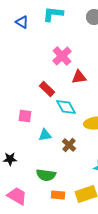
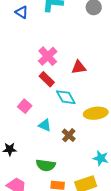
pink cross: (62, 56) -> (48, 56), moved
pink square: (25, 116) -> (25, 106), turned 32
cyan triangle: (45, 135) -> (45, 125), turned 32

